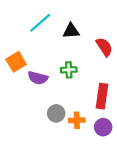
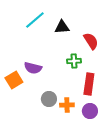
orange square: (16, 62) -> (14, 80), moved
green cross: (69, 70) -> (74, 61), moved

